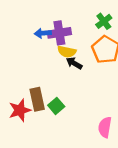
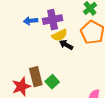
blue arrow: (43, 33) -> (31, 21), moved
yellow semicircle: (67, 52) -> (59, 35), turned -35

